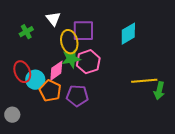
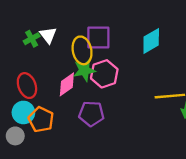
white triangle: (53, 19) -> (48, 35), moved
cyan circle: (35, 80) -> (23, 112), moved
orange pentagon: (50, 91) -> (41, 120), moved

